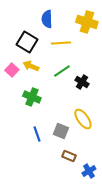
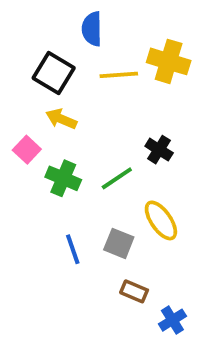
yellow cross: (87, 22) -> (169, 61), moved
pink square: (12, 70) -> (27, 150), moved
green line: (62, 71) -> (117, 178), moved

